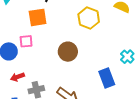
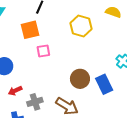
pink square: (26, 41) -> (43, 51), moved
brown circle: (68, 52) -> (80, 79), moved

